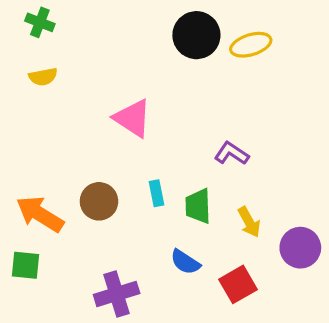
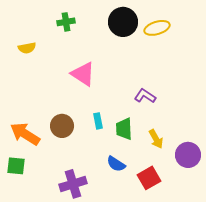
green cross: (40, 22) -> (66, 22), moved, turned -30

